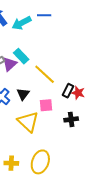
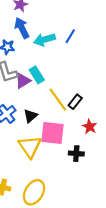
blue line: (44, 15) -> (70, 36), turned -72
black rectangle: (68, 91) -> (75, 102), moved
pink square: (46, 105) -> (53, 133), size x1.6

